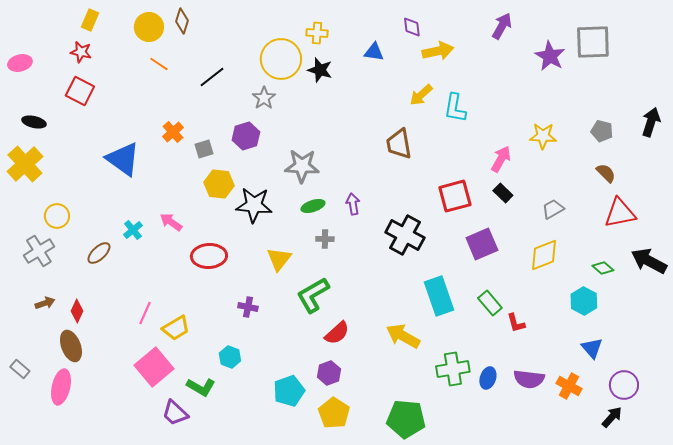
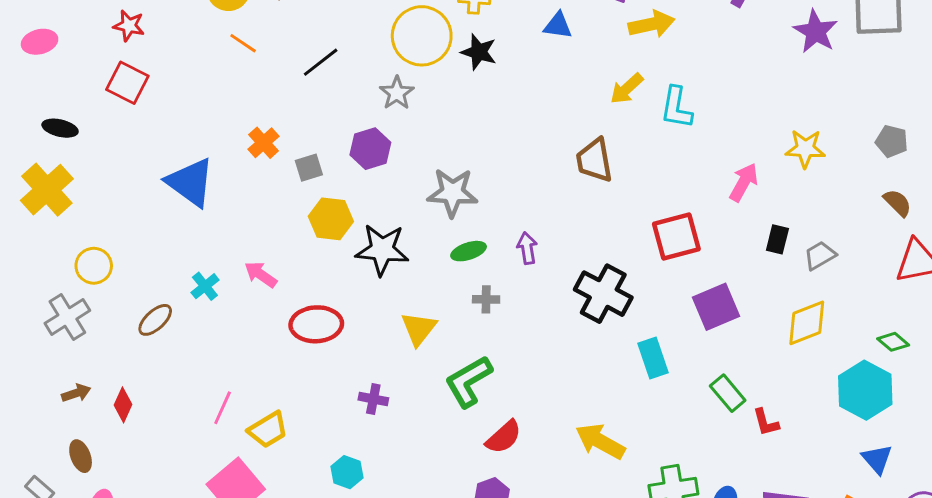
black rectangle: (503, 193) -> (777, 239), moved, turned 60
cyan rectangle: (439, 296) -> (653, 358), moved, size x0.7
cyan hexagon: (584, 301) -> (865, 390), size x1.4
brown ellipse: (71, 346) -> (81, 456), moved, size x0.7

